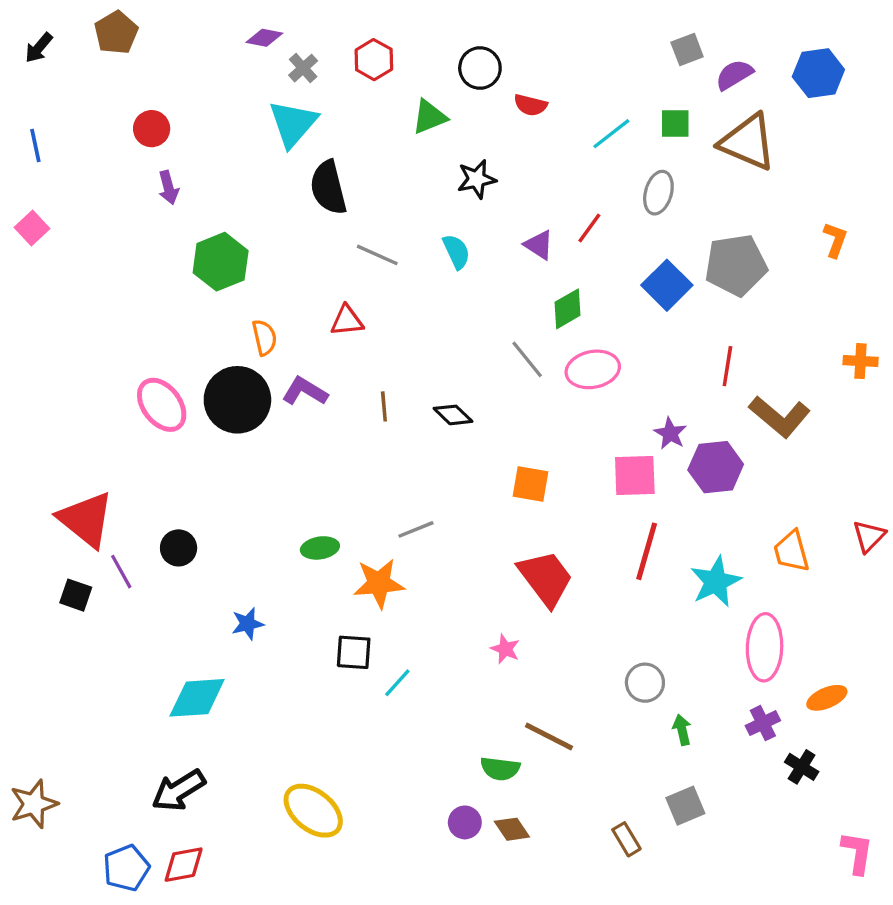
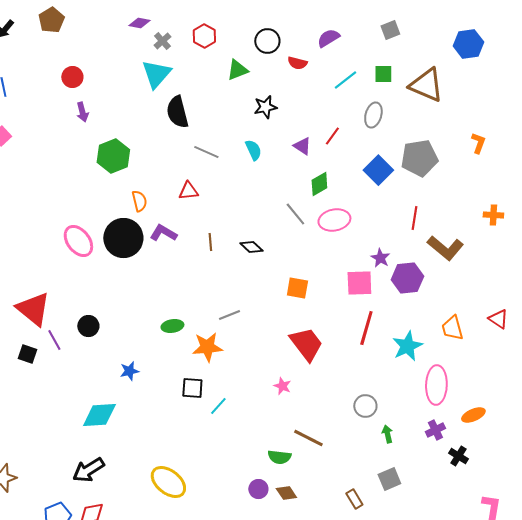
purple semicircle: (734, 75) -> (328, 38), moved
red triangle: (869, 536) -> (498, 319), turned -40

